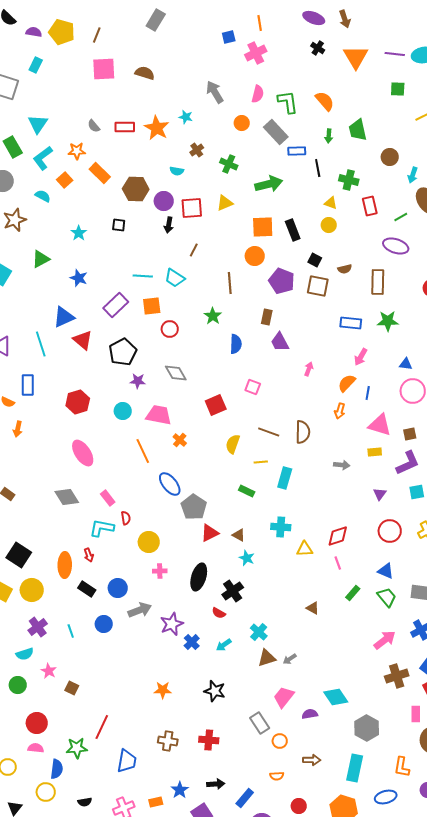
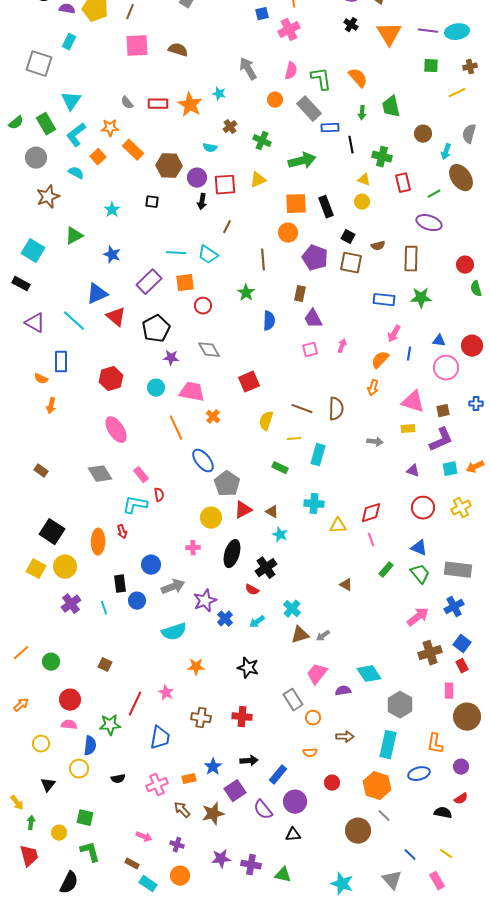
cyan line: (41, 344) -> (74, 321), turned -30
pink square: (253, 387) -> (310, 350), moved, turned -35
blue line: (368, 393) -> (409, 354), moved
purple triangle: (380, 494) -> (413, 471), turned -48
yellow circle: (149, 542) -> (211, 518), moved
black rectangle: (87, 589) -> (120, 584), moved, turned 48
cyan semicircle: (25, 654) -> (174, 632), moved, size x1.4
pink star: (49, 671) -> (166, 693), moved

